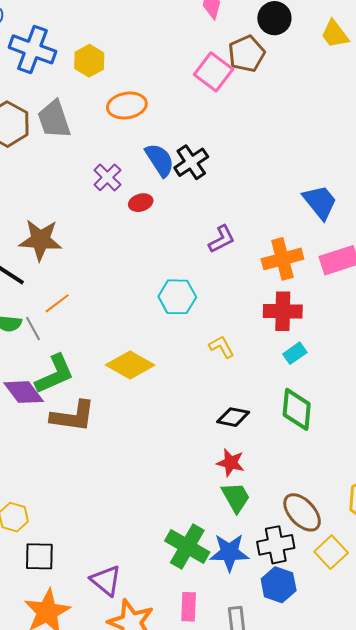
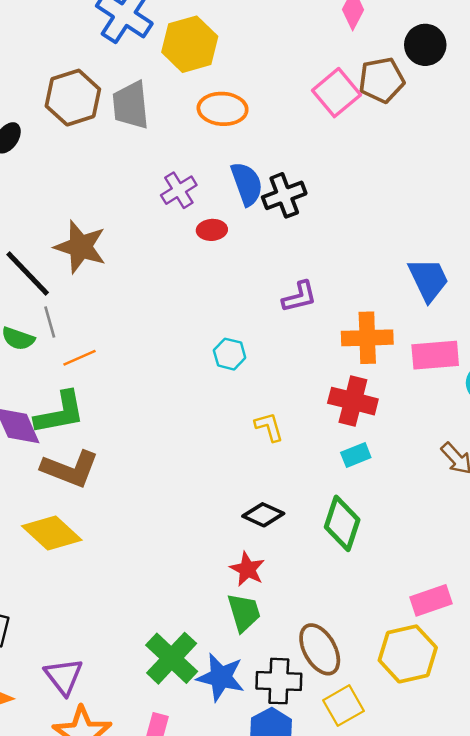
yellow hexagon: (89, 61) -> (190, 44), size x1.4
cyan hexagon: (177, 297) -> (230, 354), size x0.7
orange line: (57, 303) -> (80, 358), moved
gray line: (33, 328) -> (50, 322), moved
yellow diamond: (130, 365) -> (52, 533), moved

